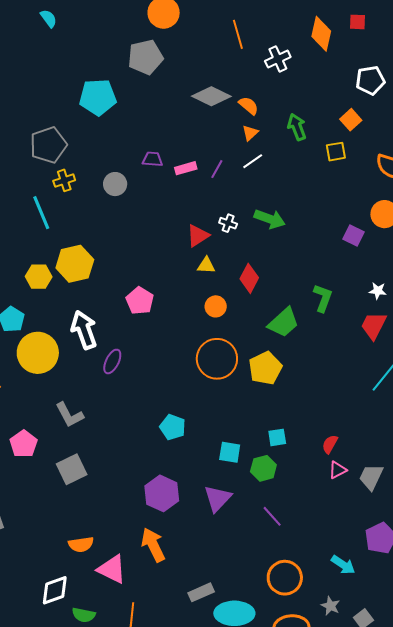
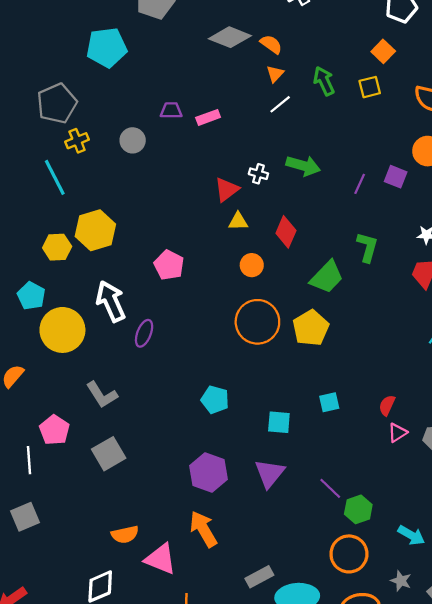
green arrow: (297, 127) -> (324, 81), moved
purple line: (217, 169) -> (360, 184), moved
green hexagon: (263, 468) -> (358, 509), moved

